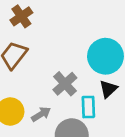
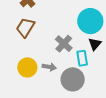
gray arrow: (41, 114) -> (49, 67), turned 48

